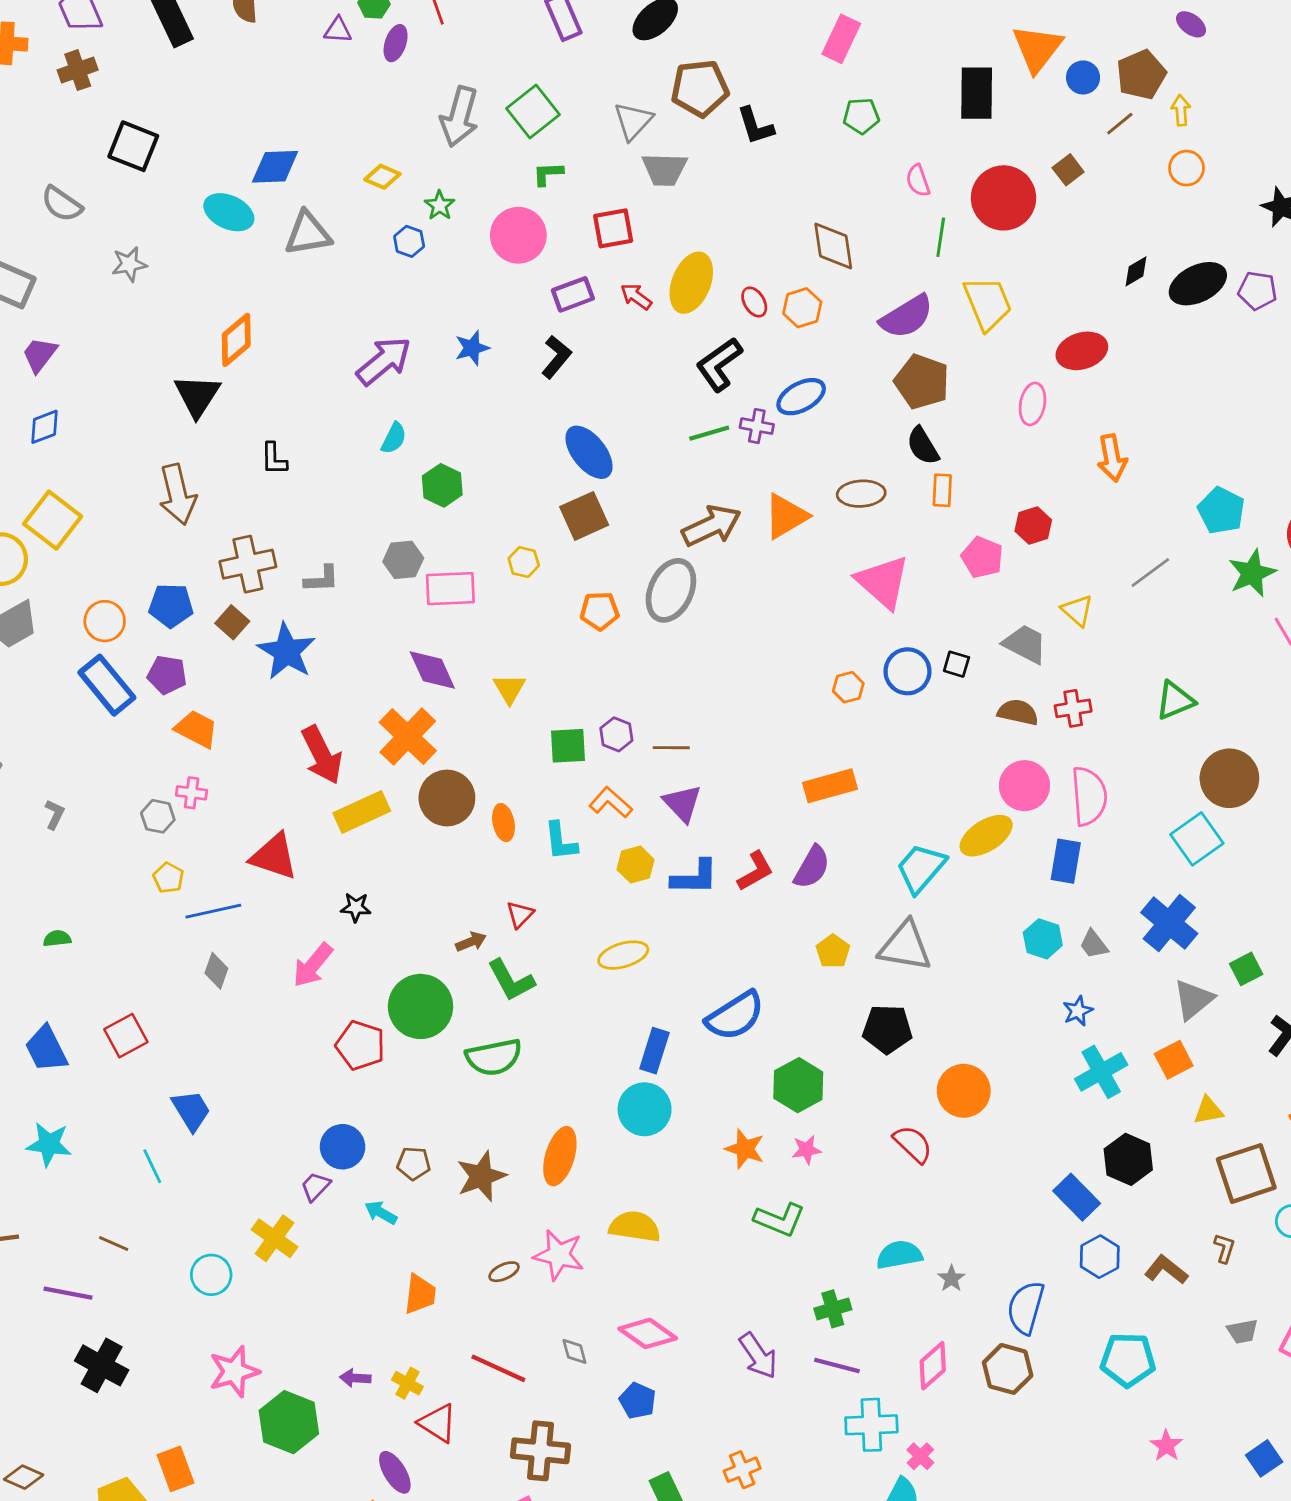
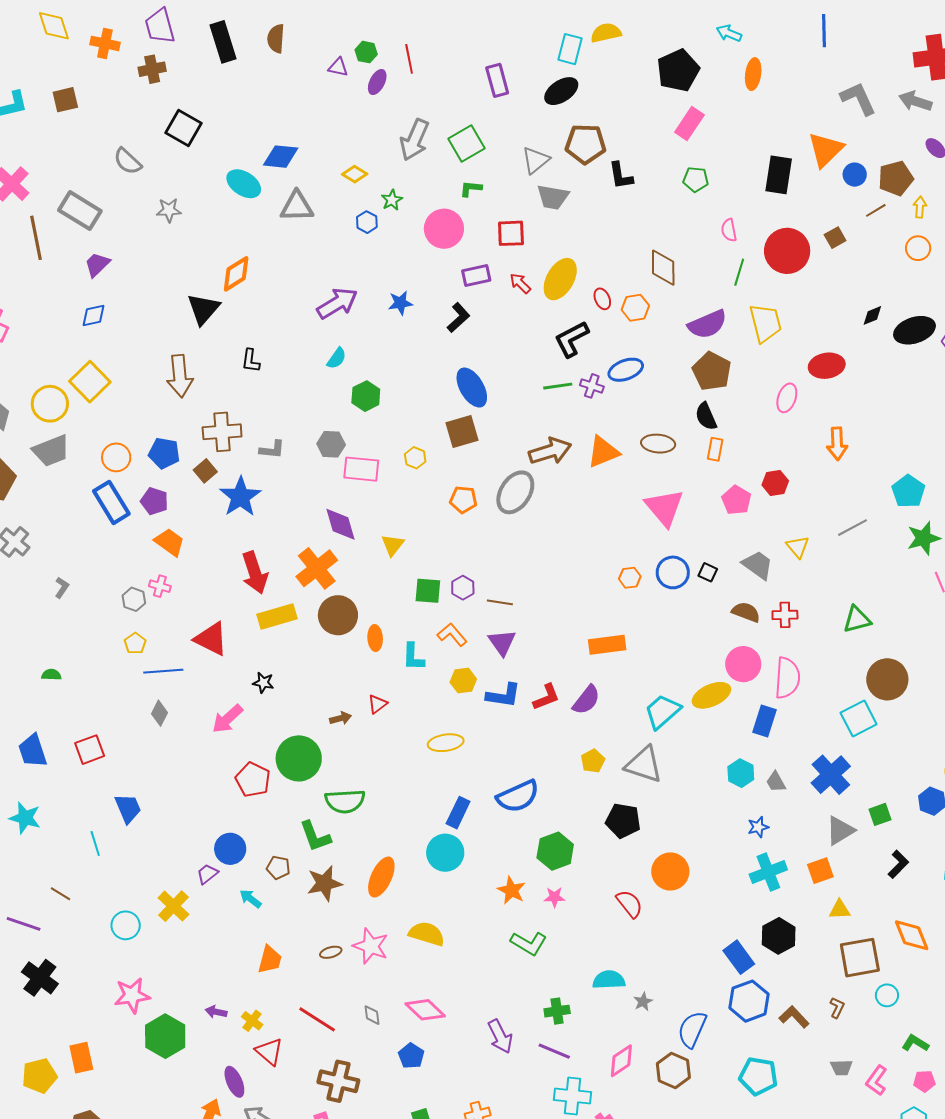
green L-shape: (511, 980) -> (315, 836), moved
blue hexagon: (1100, 1257) -> (749, 1001), size x1.4

